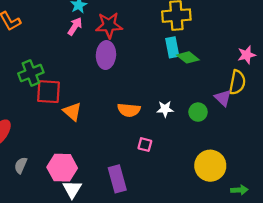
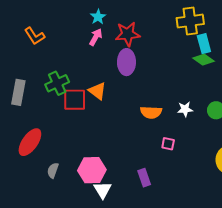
cyan rectangle: (172, 47) -> (204, 44), moved
orange triangle: (72, 112) -> (97, 91), moved
purple rectangle: (117, 179) -> (144, 178), size x0.7

